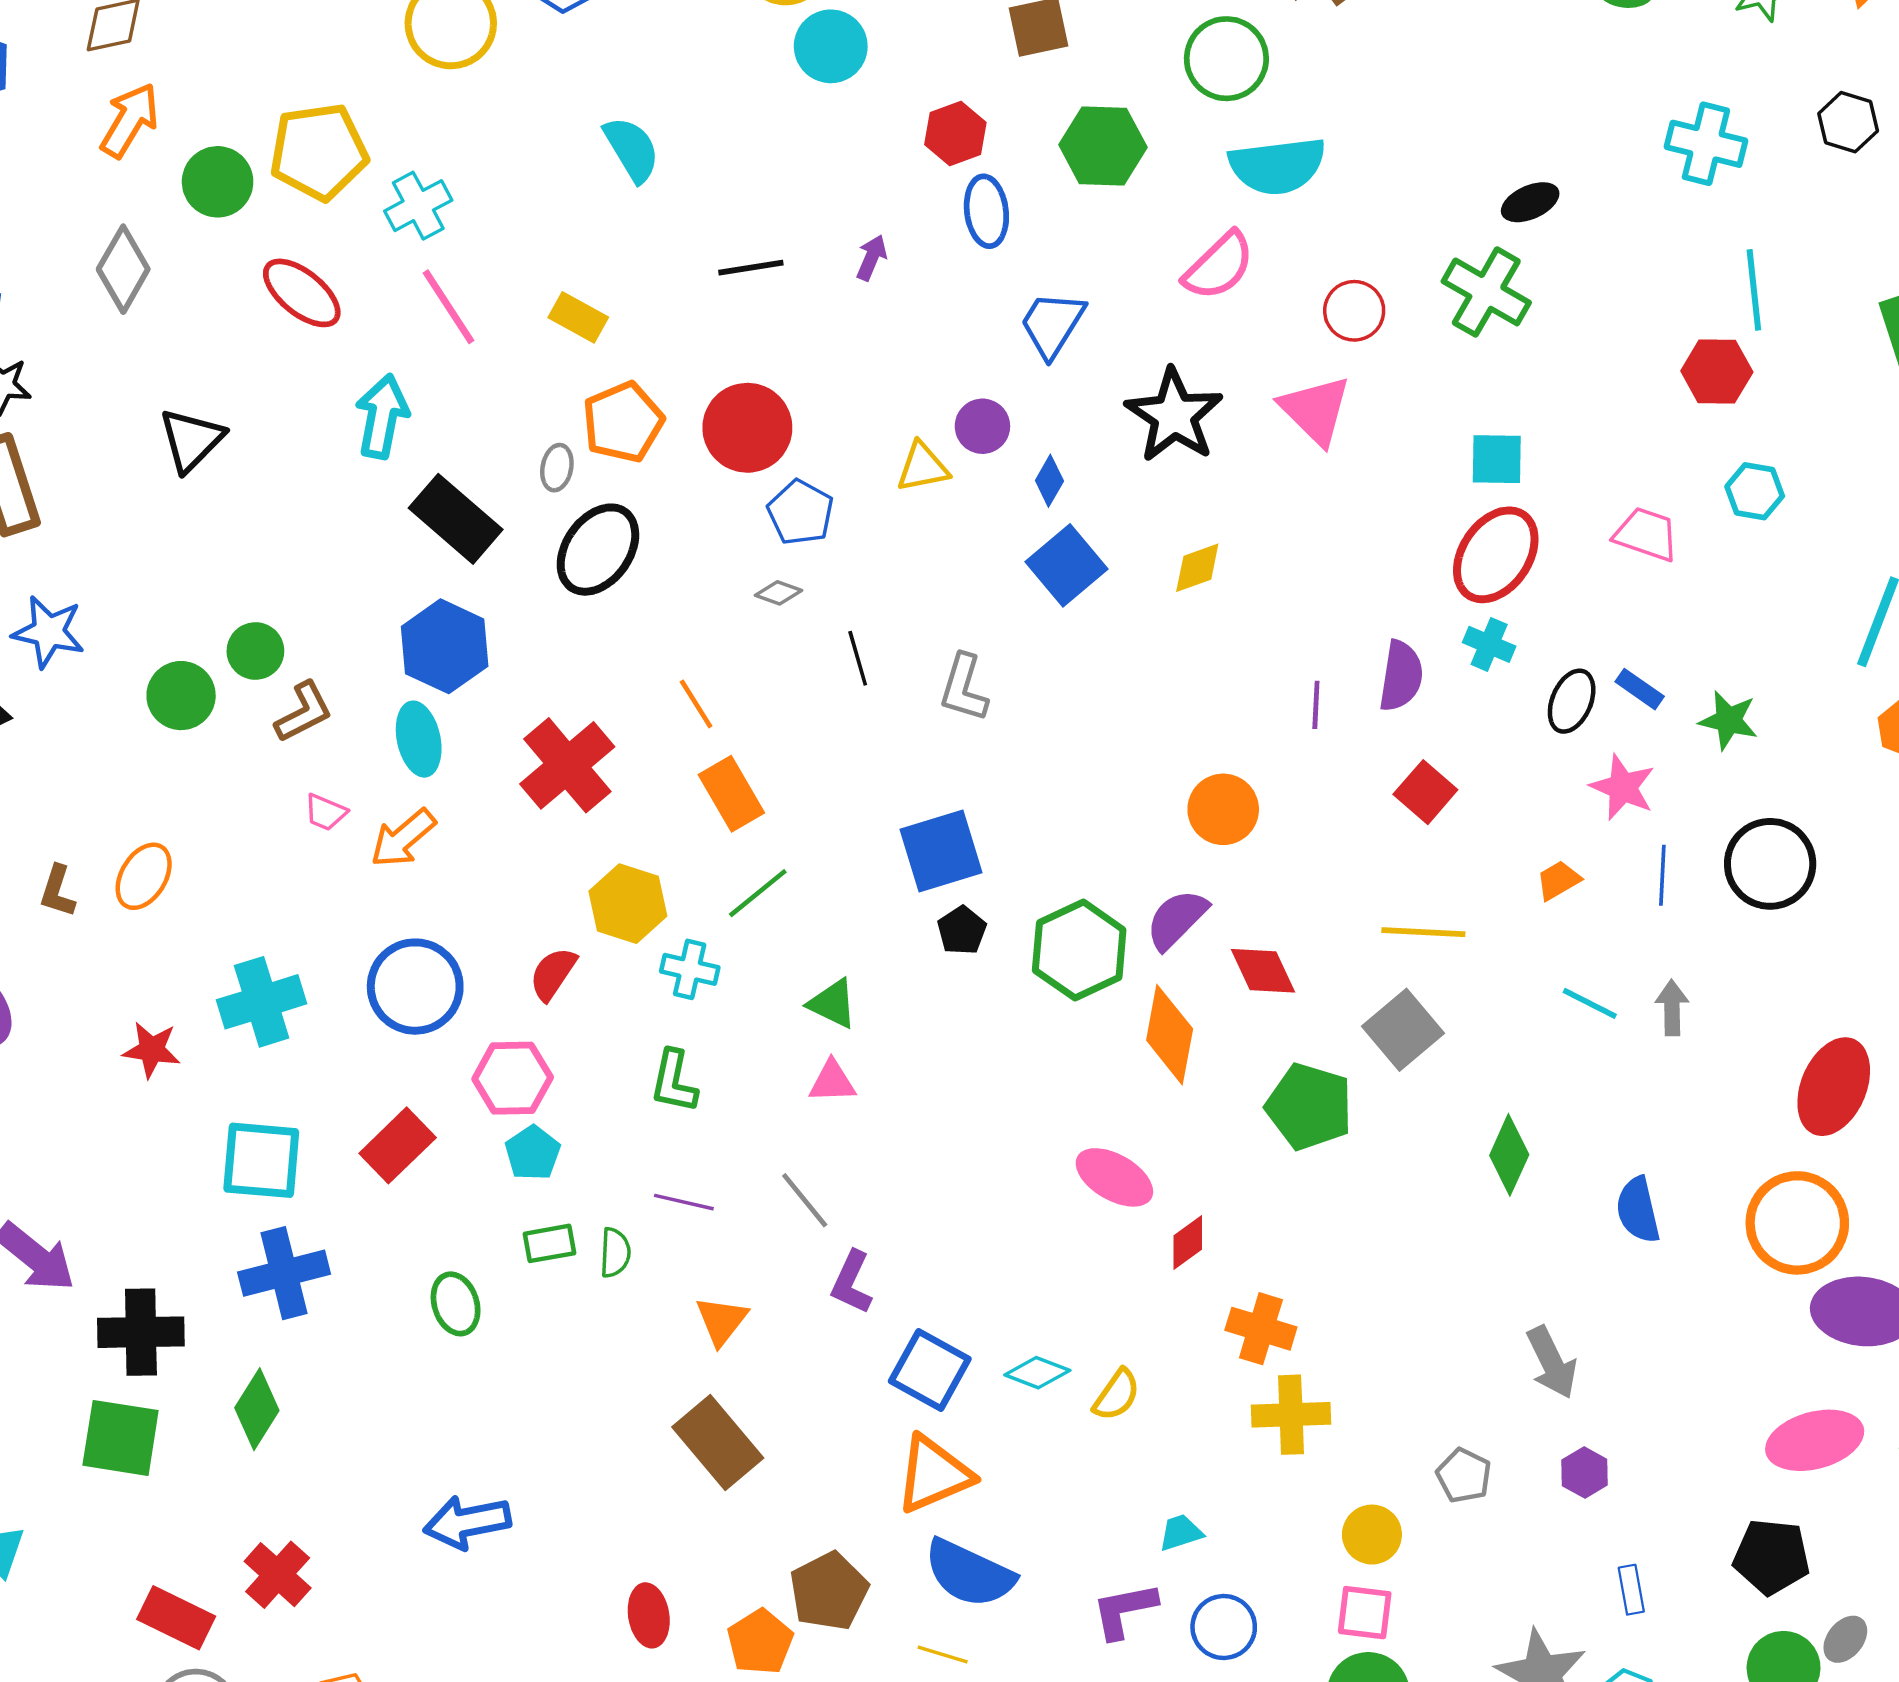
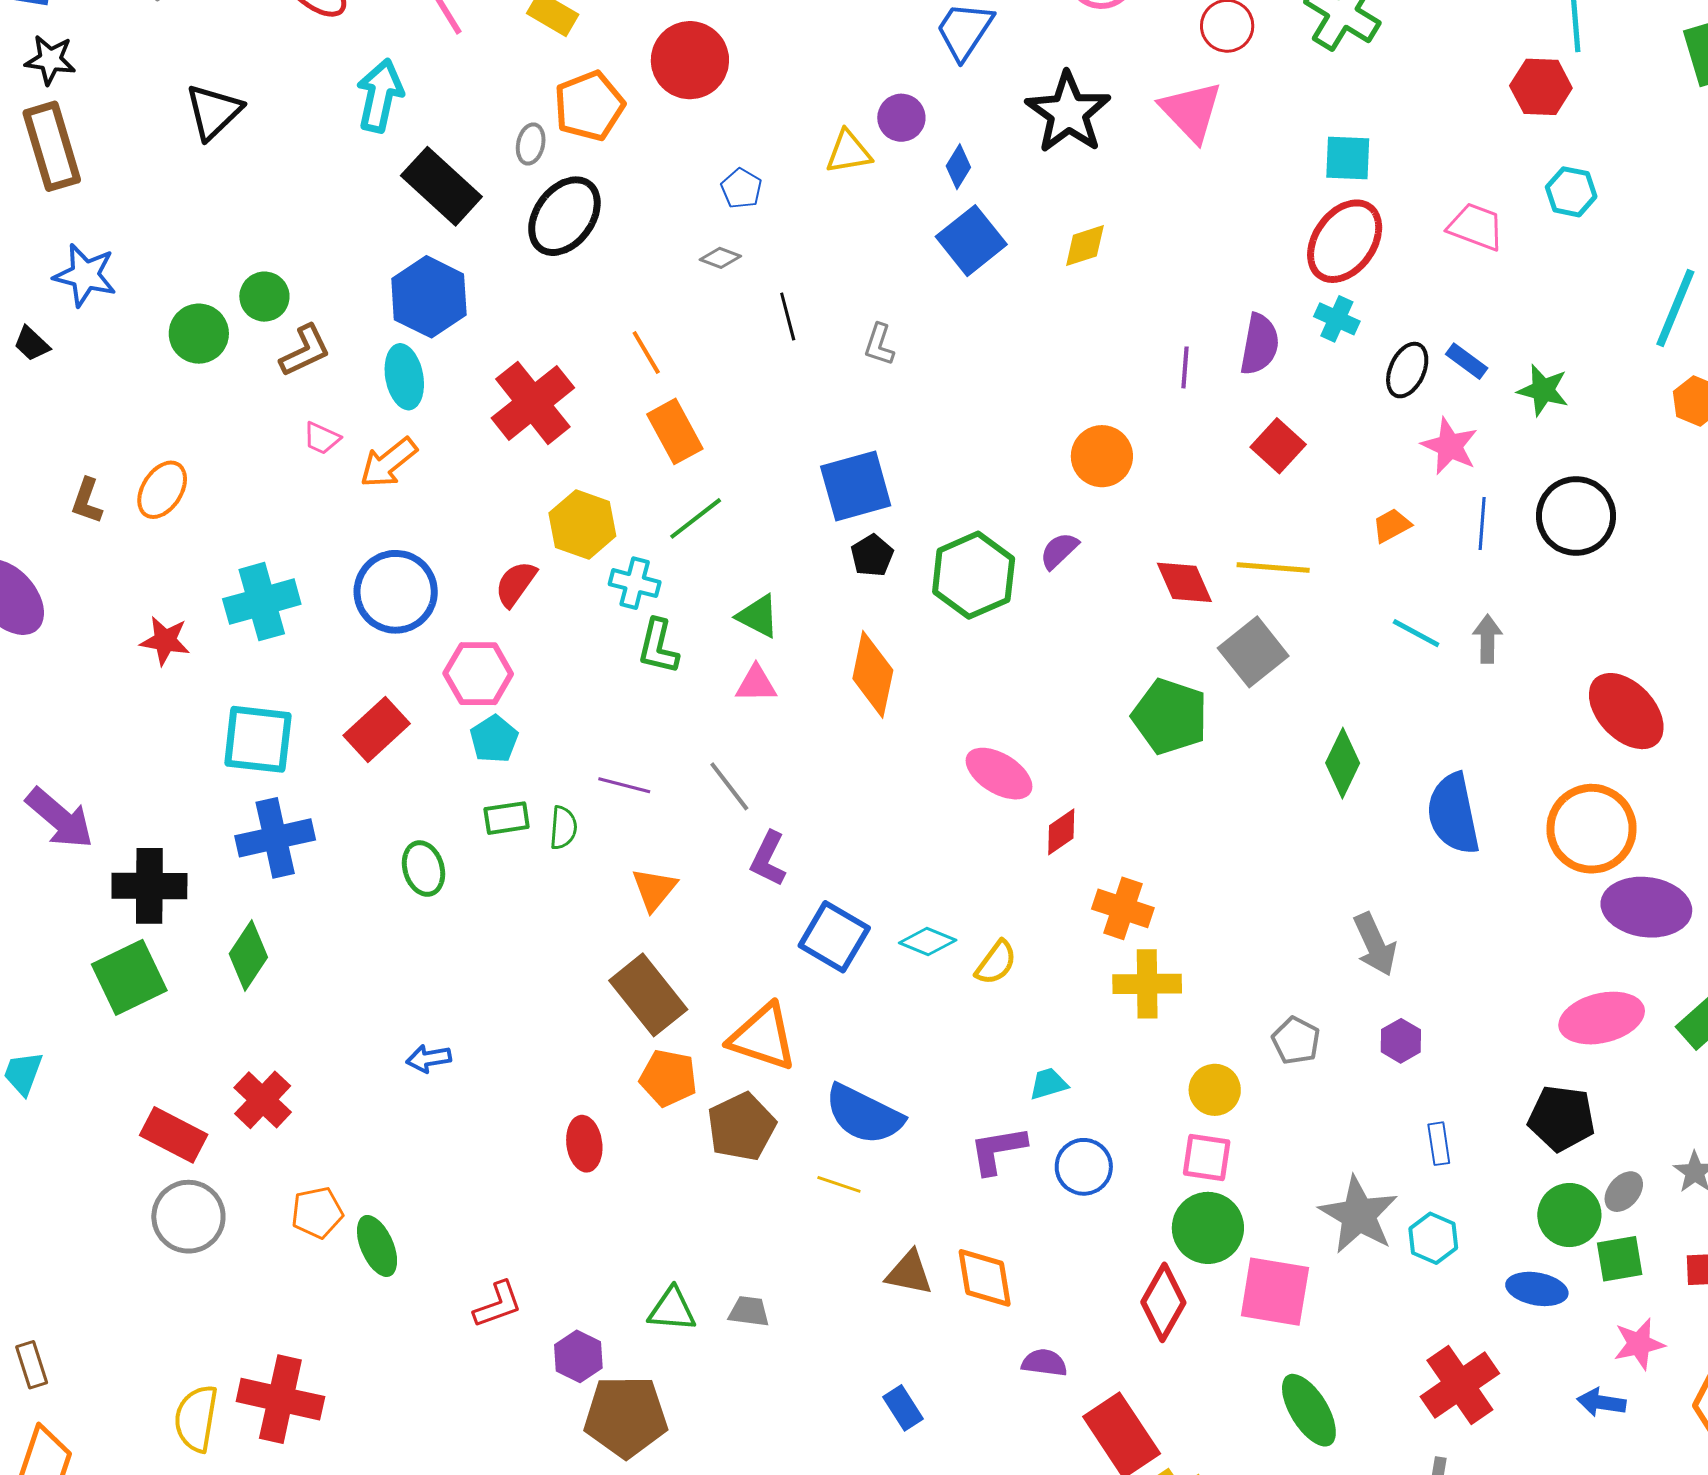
red circle: (747, 428) -> (690, 60), moved
blue pentagon: (801, 512) -> (741, 189), size x0.7
gray L-shape: (964, 688) -> (879, 345), size x0.7
purple semicircle: (1177, 919) -> (1059, 551), size x0.7
red diamond: (1263, 971) -> (1184, 582), moved
orange diamond: (1170, 1035) -> (873, 674), moved
green L-shape: (674, 1081) -> (658, 647), moved
red ellipse: (1834, 1087) -> (1626, 711), turned -68
blue semicircle: (1638, 1210) -> (1453, 814), size x1.4
green square: (121, 1438) -> (129, 977), turned -36
orange triangle: (934, 1474) -> (763, 1037), moved, turned 40
blue arrow: (467, 1522) -> (429, 1059), size x0.6
orange pentagon: (760, 1642) -> (668, 1078), moved, turned -30

